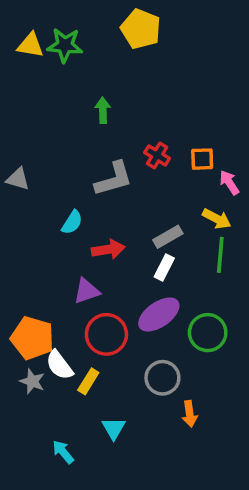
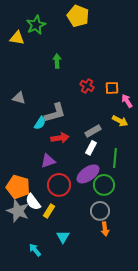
yellow triangle: (31, 45) -> (17, 38), moved
green star: (65, 45) -> (36, 25), turned -30
gray triangle: (18, 179) -> (19, 98), moved
gray L-shape: (114, 179) -> (55, 113), moved
green line: (220, 255) -> (115, 158), moved
green circle: (208, 333) -> (104, 185), moved
gray circle: (162, 378) -> (100, 211), moved
gray star: (32, 381) -> (18, 211), size x1.6

